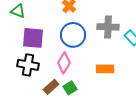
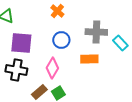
blue circle: (73, 35) -> (61, 40), size x0.7
orange rectangle: (105, 69) -> (89, 59), moved

